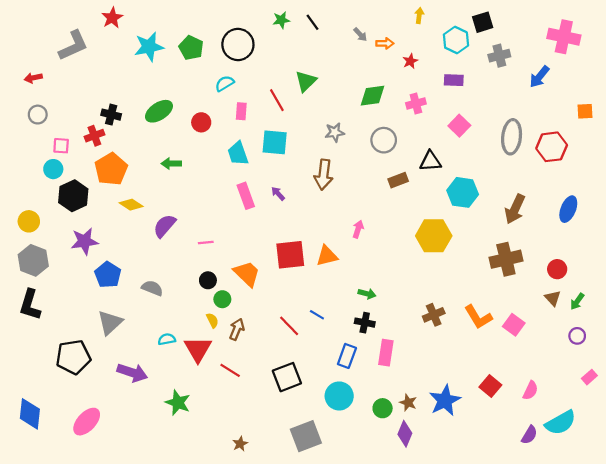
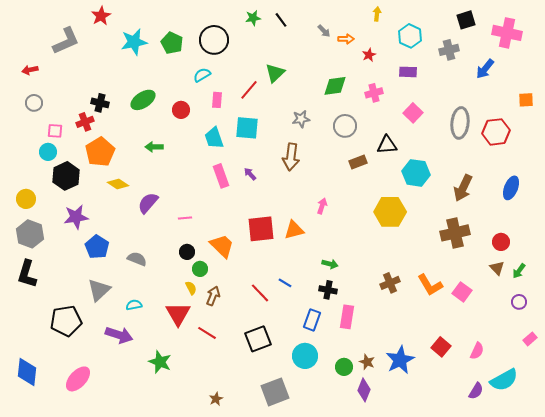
black square: (483, 22) -> (466, 20), moved
red line: (277, 100) -> (249, 90), turned 70
cyan semicircle: (167, 339) -> (134, 305), moved

